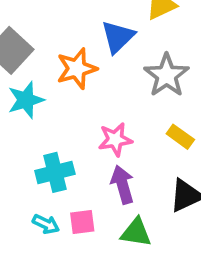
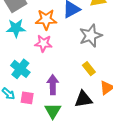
pink star: (115, 139) -> (43, 43), moved
cyan cross: (55, 172) -> (20, 69), turned 36
green triangle: (136, 233) -> (53, 111), turned 36

